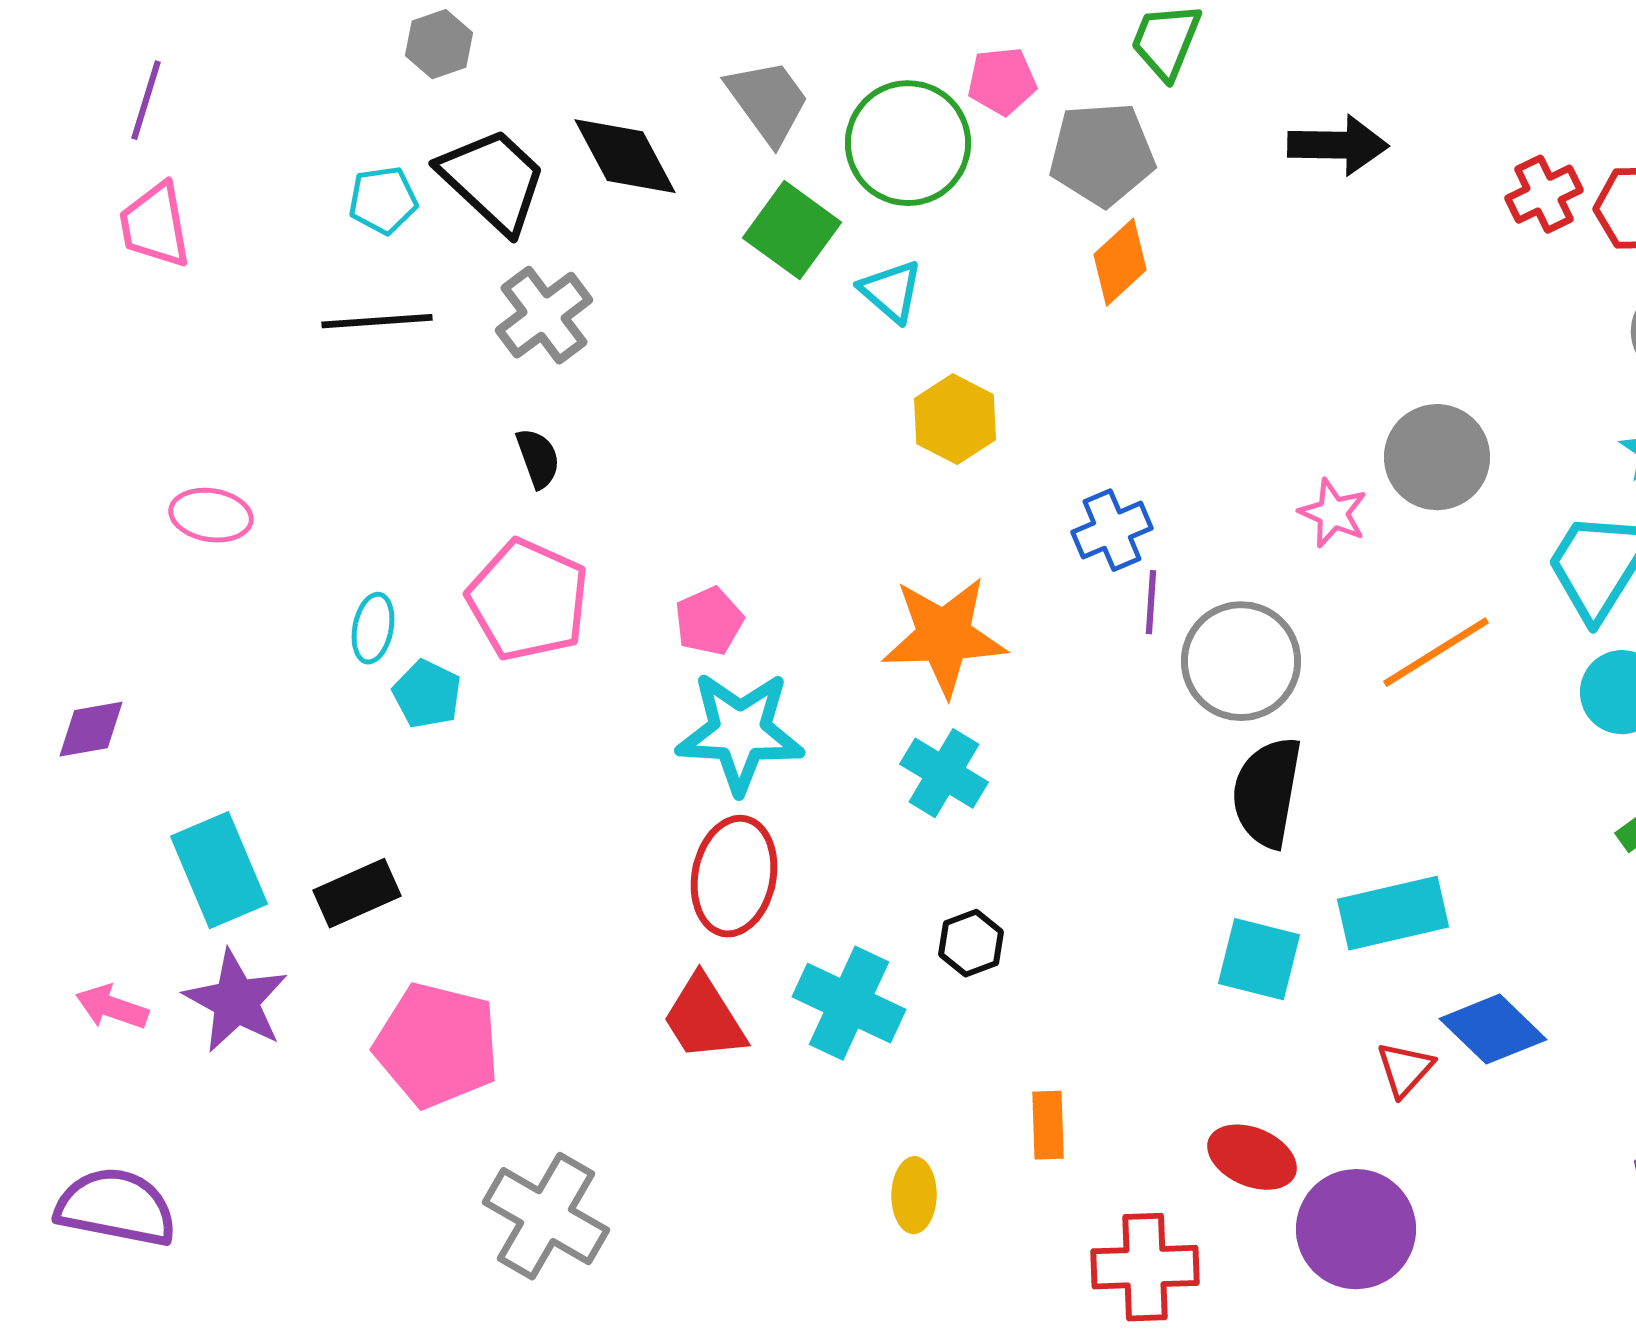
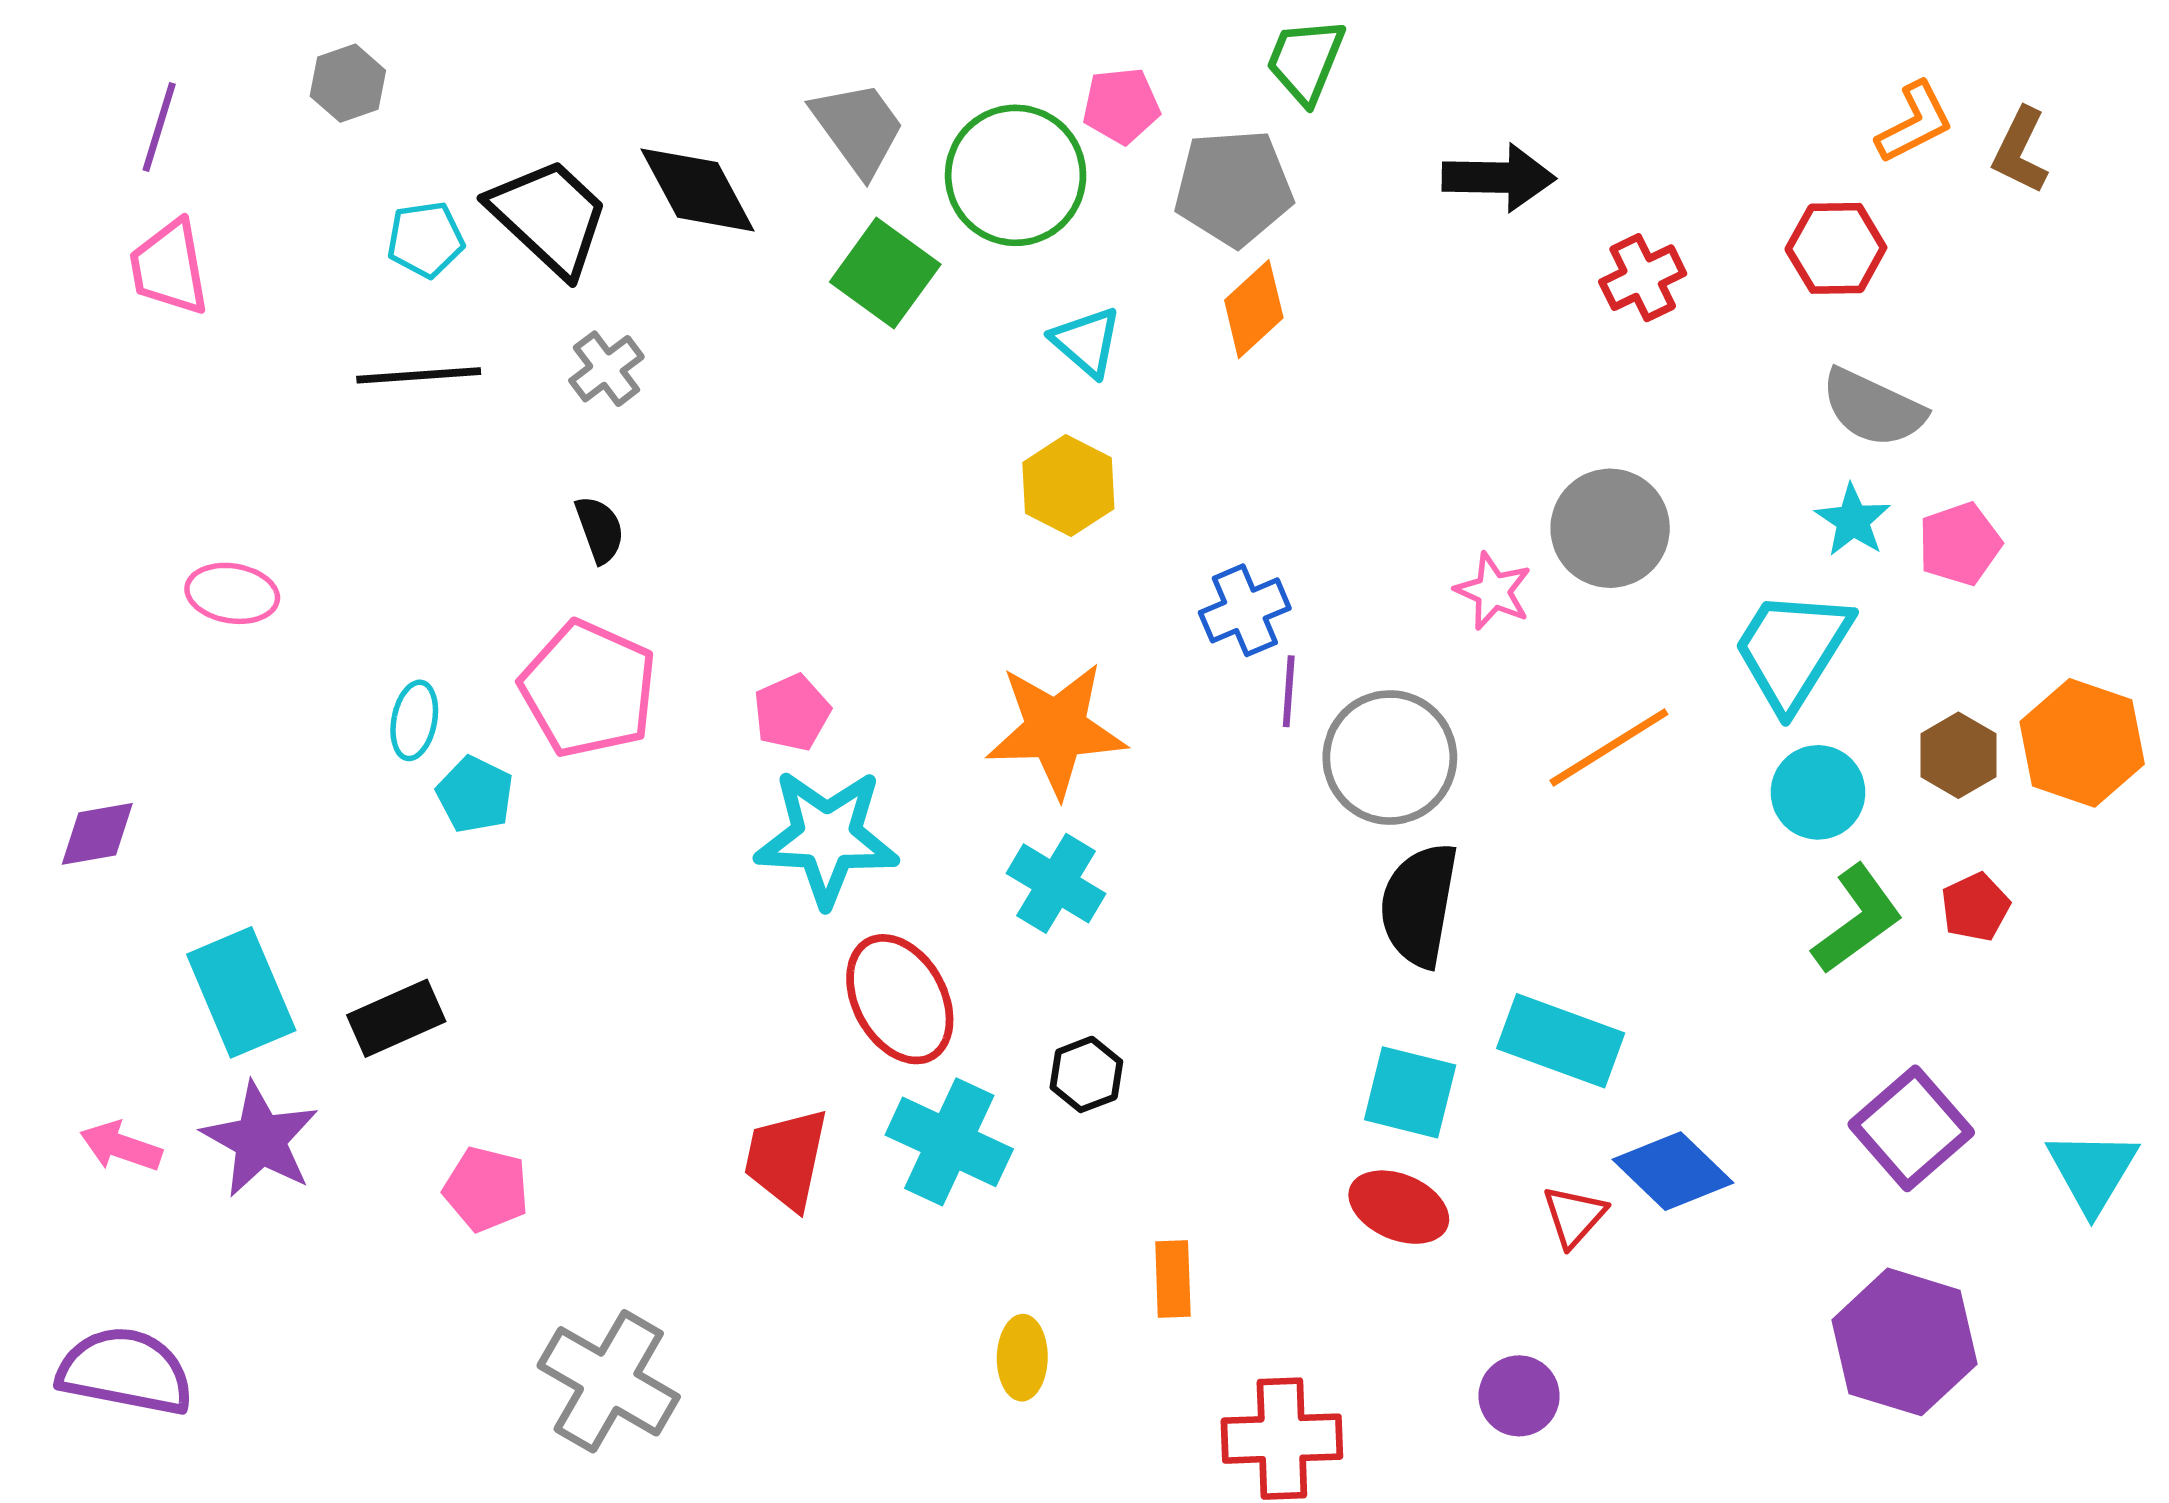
gray hexagon: (439, 44) -> (348, 83), moved
red cross: (1544, 194) -> (1643, 278), moved
cyan triangle: (891, 291) -> (1086, 342), moved
gray cross: (544, 315) -> (606, 369), size x0.7
red ellipse: (734, 876) -> (900, 999), moved, turned -40
cyan rectangle: (1393, 913) -> (1561, 1041), turned 33
red trapezoid: (704, 1018) -> (786, 1159), turned 44
pink pentagon: (437, 1045) -> (486, 1189), size x0.6
red ellipse: (1252, 1157) -> (1399, 1207), moved
purple circle: (1356, 1229) -> (1519, 1396), size x0.6

